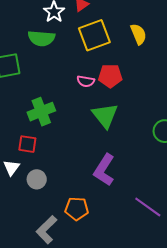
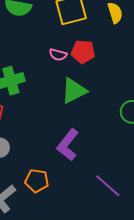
green triangle: (105, 116) -> (74, 91), turned 36

